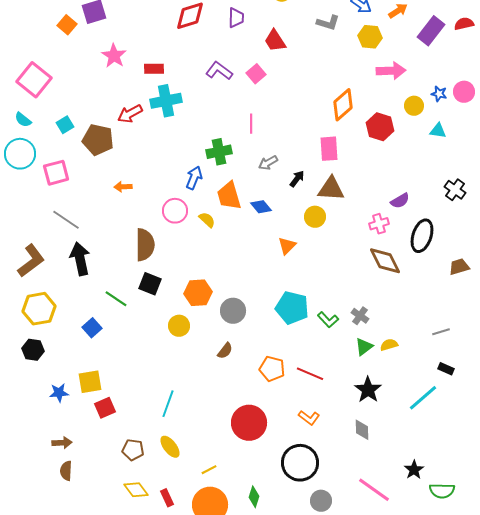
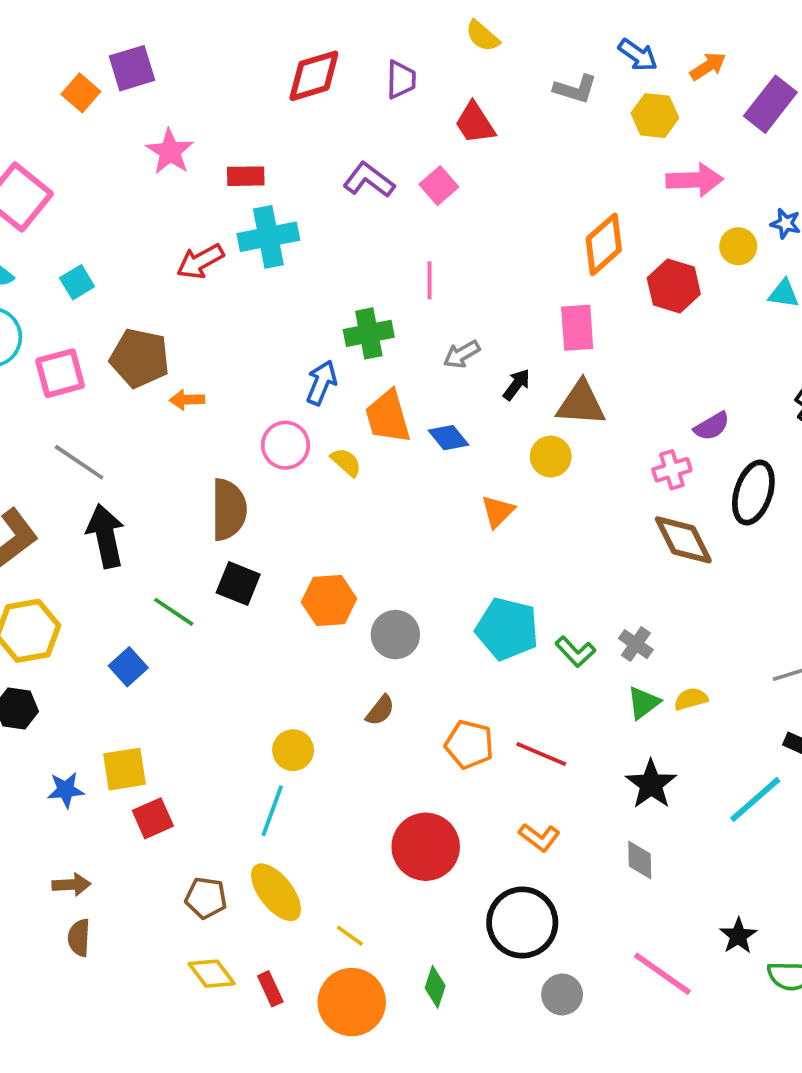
brown pentagon: (98, 140) -> (140, 358), moved
yellow circle: (179, 326) -> (293, 750), moved
yellow ellipse: (170, 447) -> (276, 892), size x1.4
yellow line: (209, 470) -> (350, 936), turned 63

